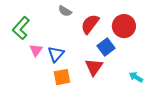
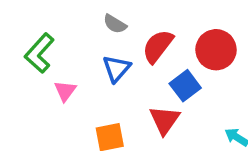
blue triangle: (56, 54) -> (117, 69), moved

